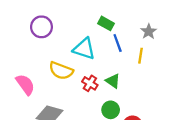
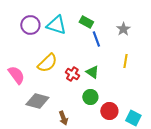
cyan triangle: (84, 49) -> (56, 25), moved
yellow line: (141, 56) -> (125, 61), moved
yellow semicircle: (61, 71) -> (47, 63), turned -65

